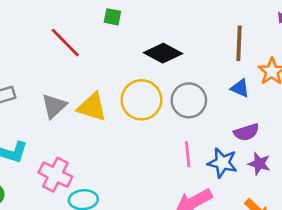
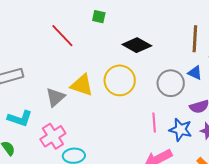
gray circle: (189, 100) -> (171, 83), moved
gray triangle: (54, 106) -> (55, 97), moved
pink cross: (55, 175) -> (53, 136), turned 30

